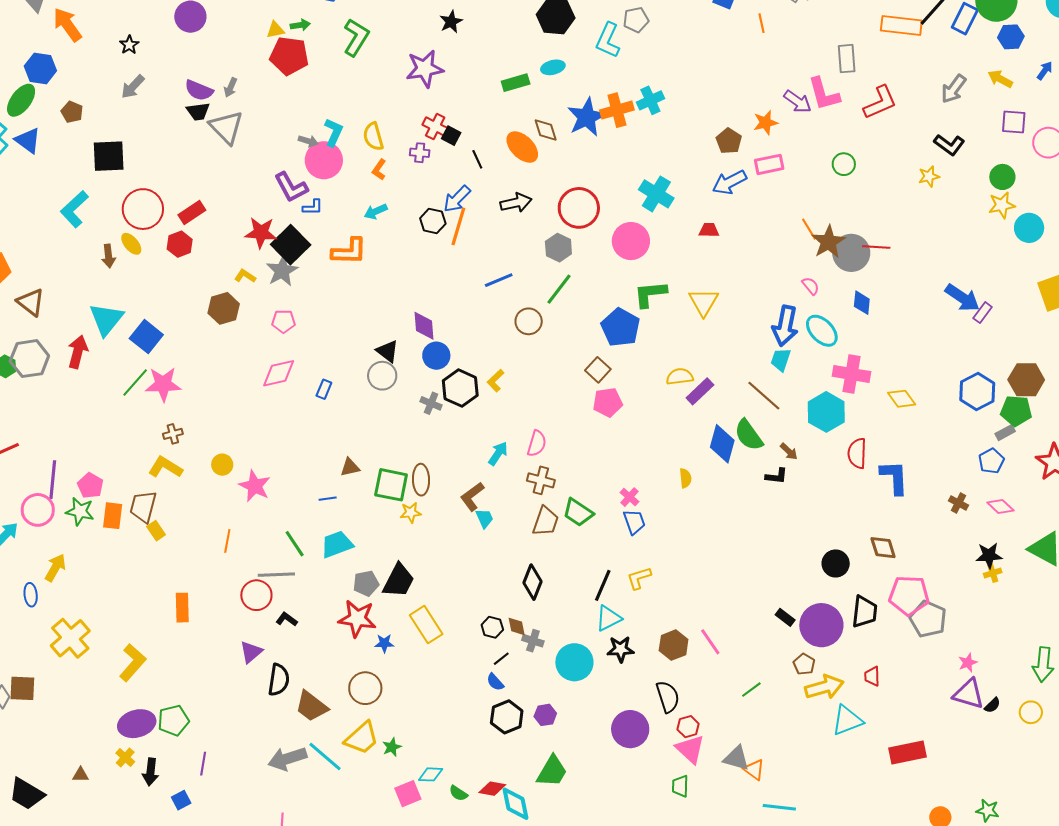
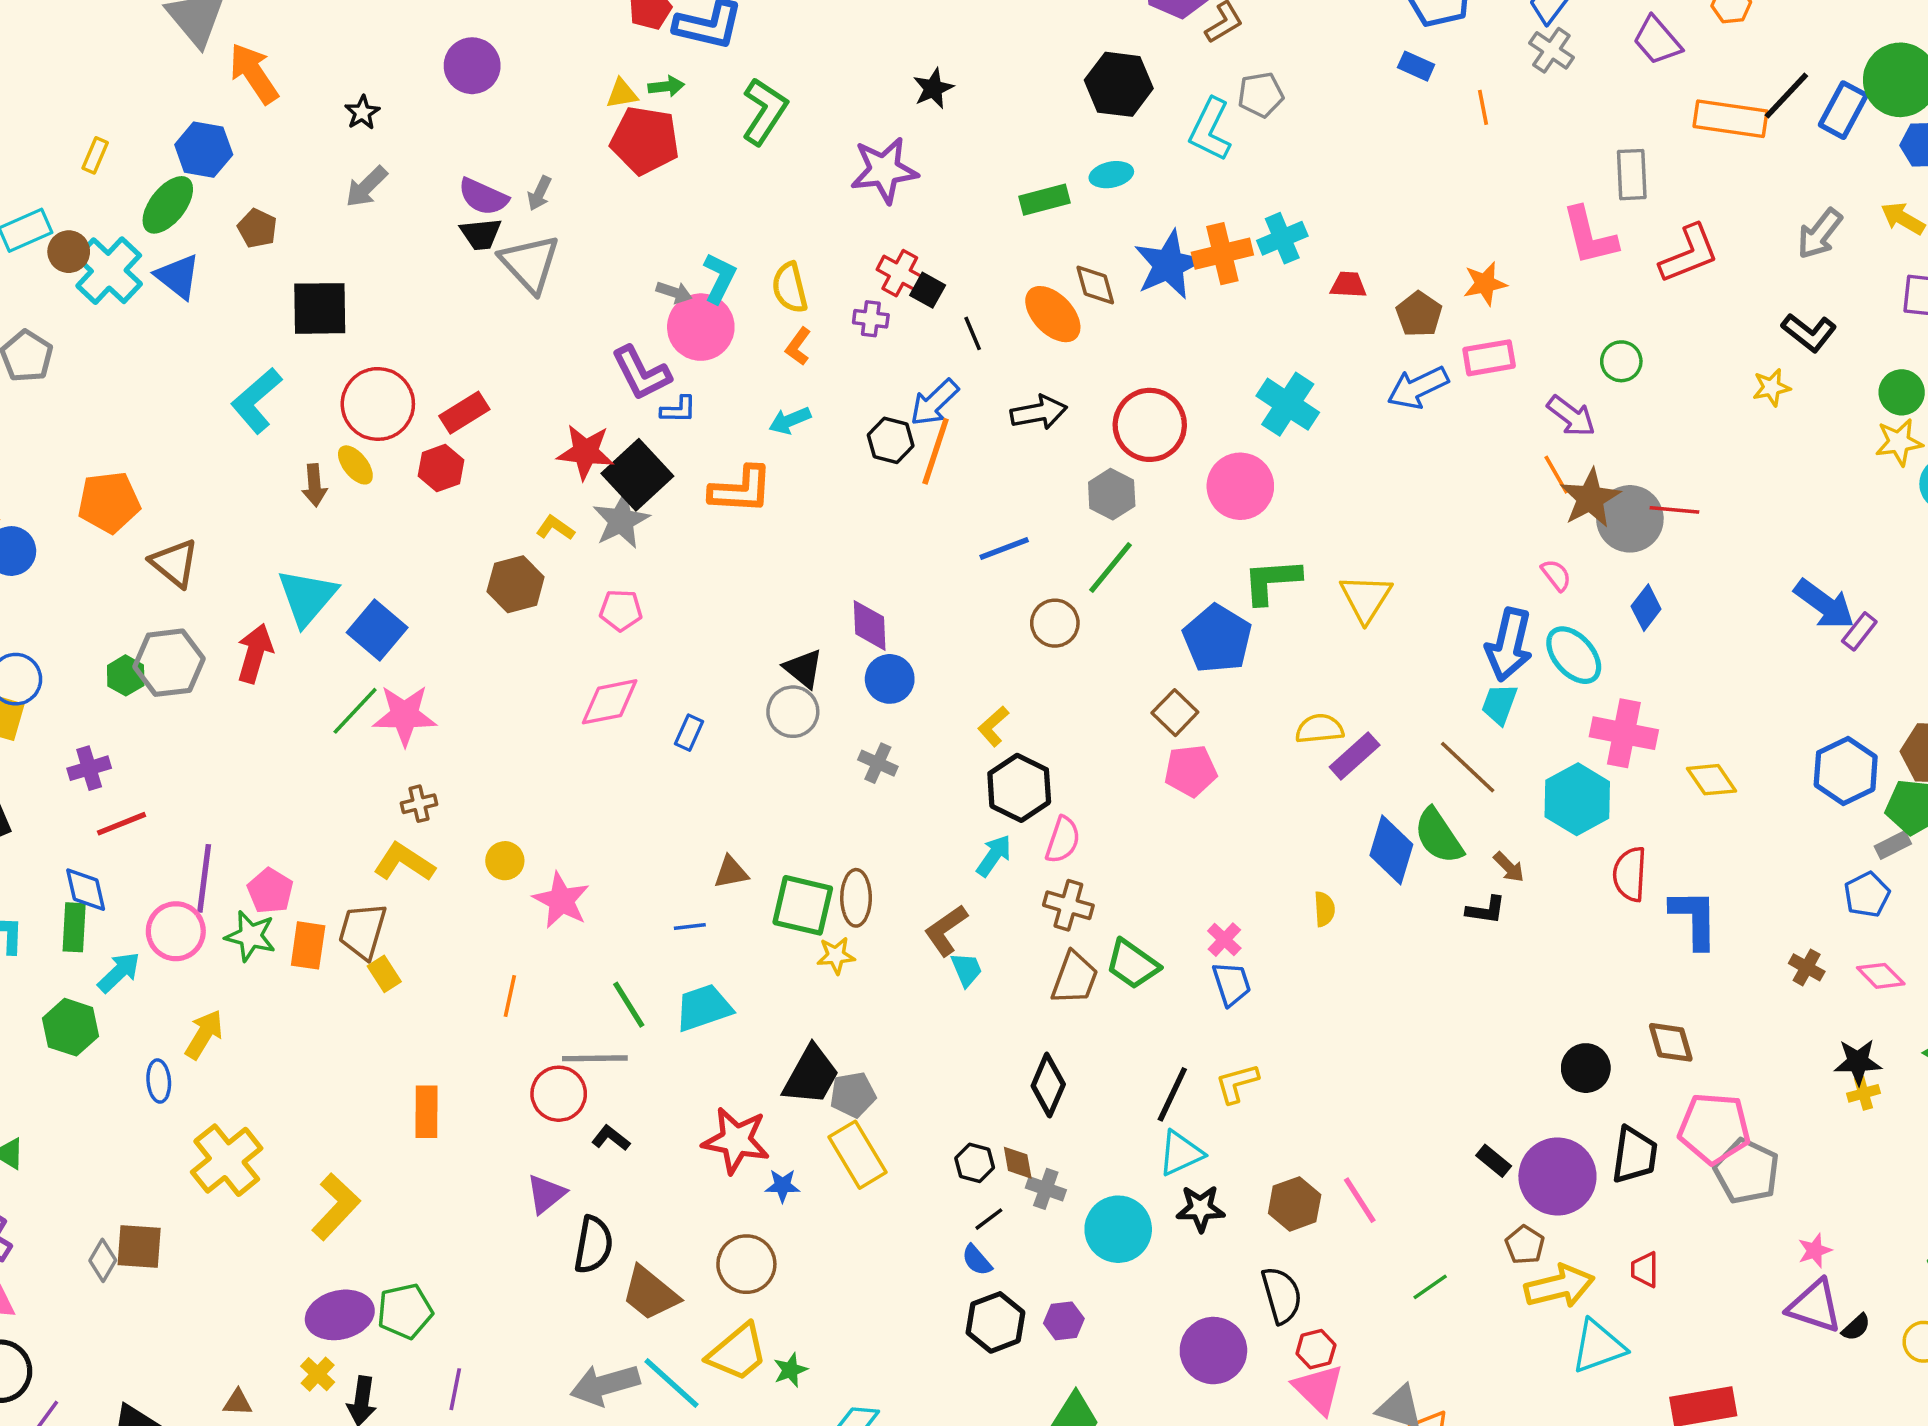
purple arrow: (798, 102) -> (1571, 416), moved
red trapezoid: (709, 230) -> (1348, 285), moved
blue diamond: (862, 303) -> (1646, 608), turned 30
black hexagon: (460, 388) -> (1019, 788), moved
gray pentagon: (366, 583) -> (853, 1095), moved

